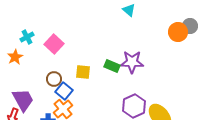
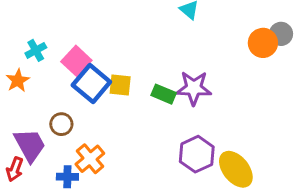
yellow square: (83, 72) -> (120, 85), moved
brown circle: (54, 79) -> (61, 124), moved
blue square: (64, 91) -> (91, 84), moved, size x1.4

